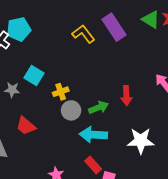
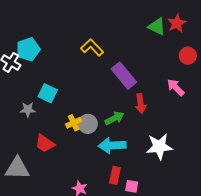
purple rectangle: (114, 27) -> (124, 76), moved
yellow cross: (61, 92) -> (74, 123), moved
red rectangle: (93, 165) -> (115, 175), turned 60

